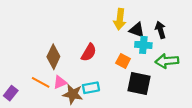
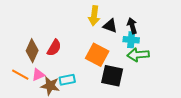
cyan cross: (143, 45) -> (131, 40), moved
red semicircle: (89, 52) -> (54, 48), moved
orange square: (123, 61) -> (97, 55), size x1.6

